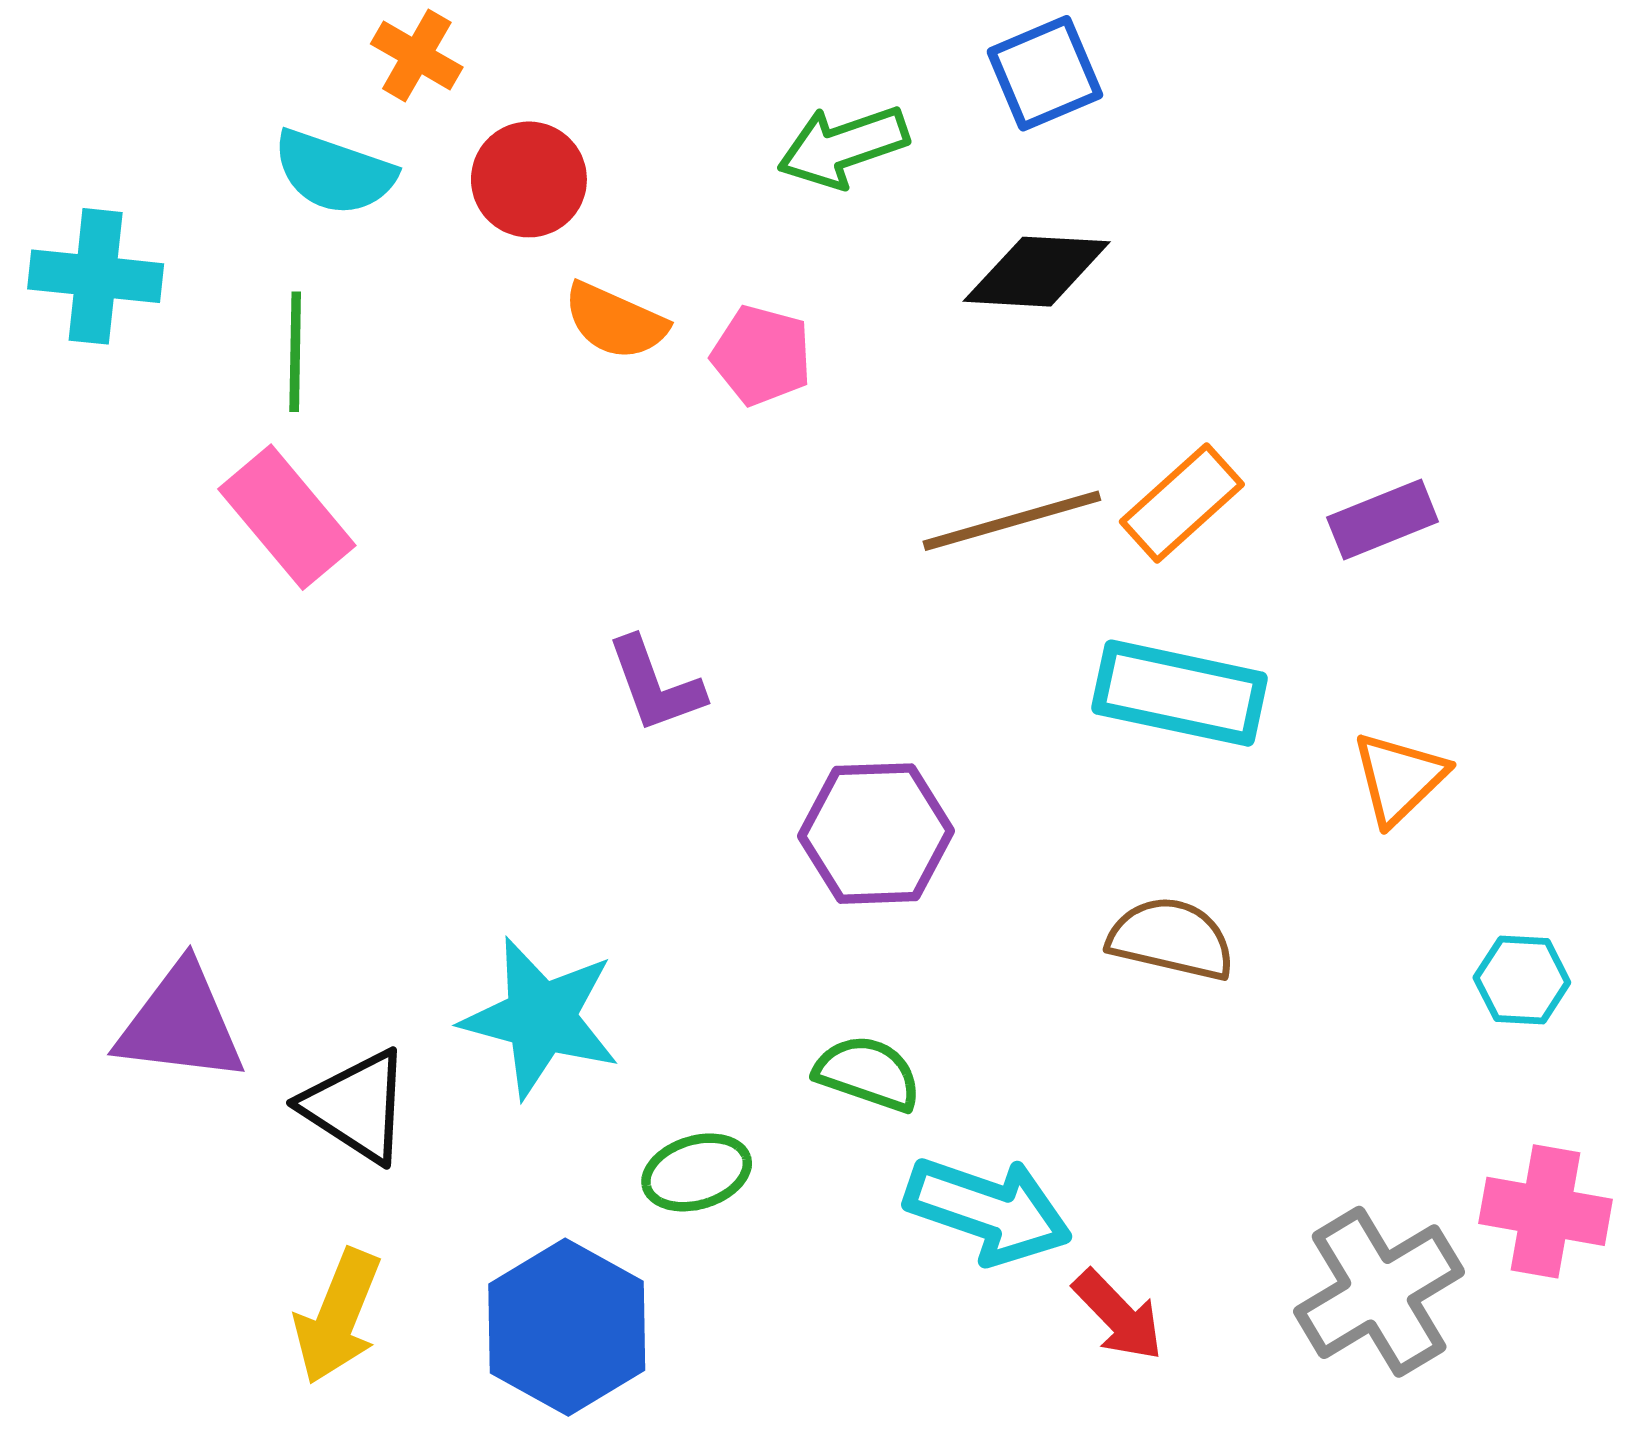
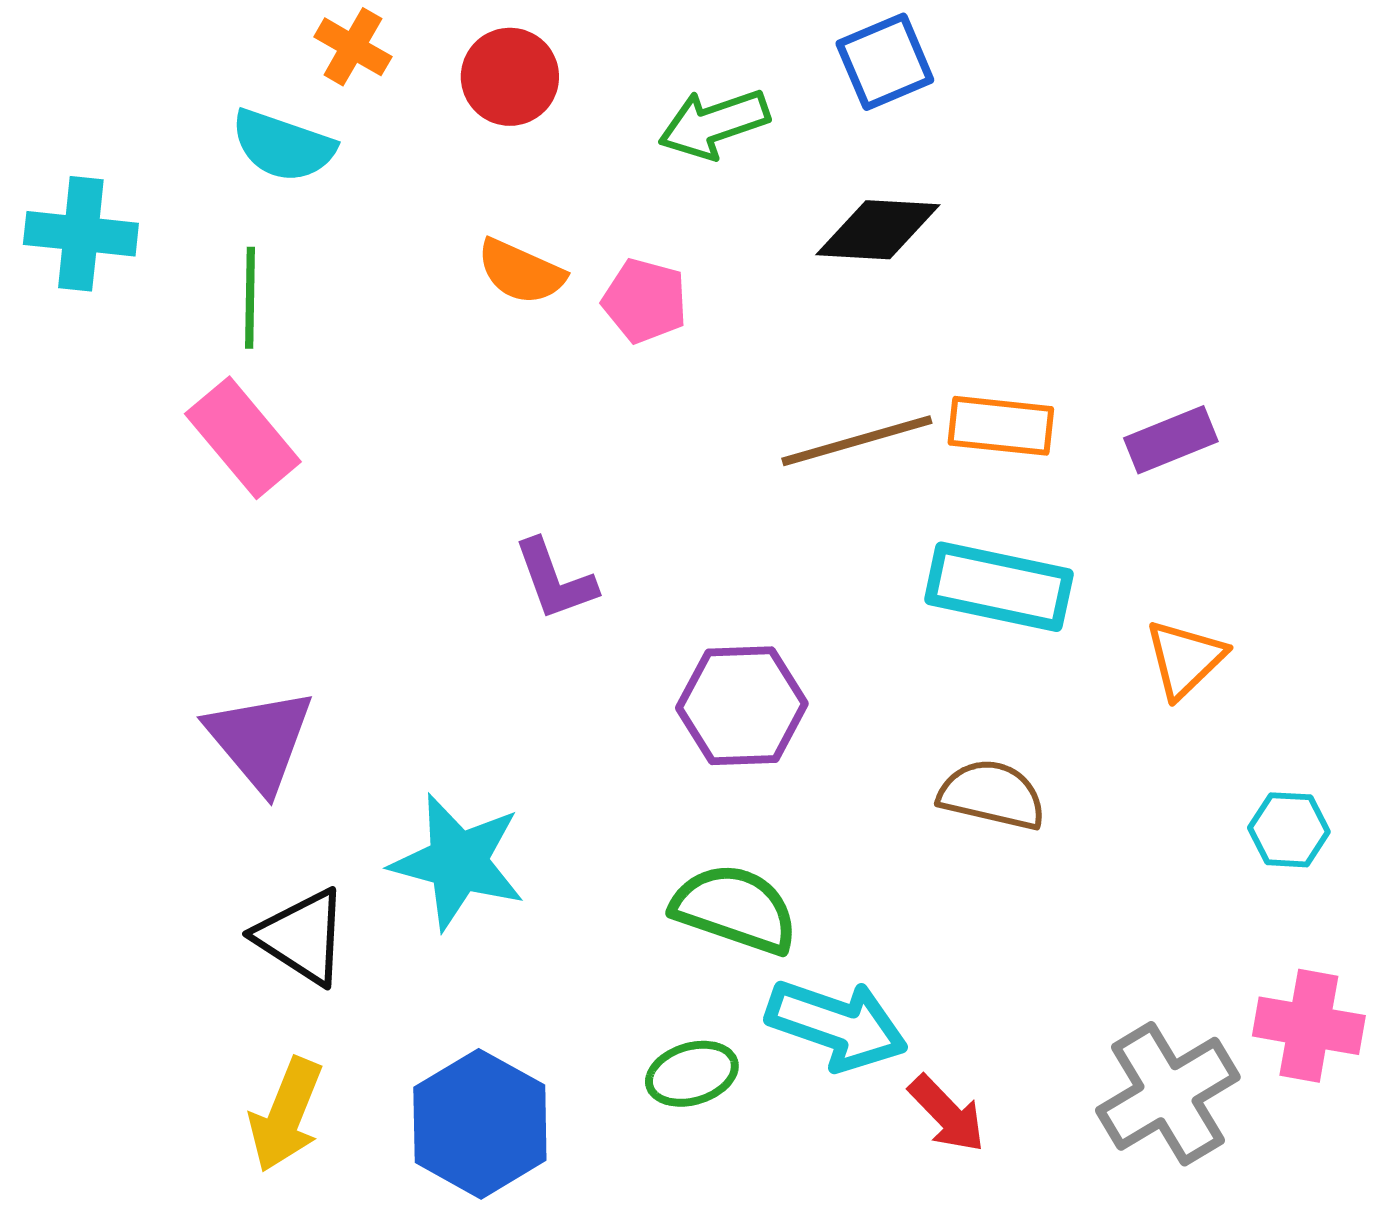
red circle: (529, 179) -> (510, 77), moved
orange rectangle: (1182, 503) -> (1001, 426), turned 48
purple triangle: (181, 1024) -> (260, 740), moved, turned 43
green semicircle: (868, 1073) -> (735, 909), size x1.4
green ellipse: (697, 1172) -> (692, 1074), moved

